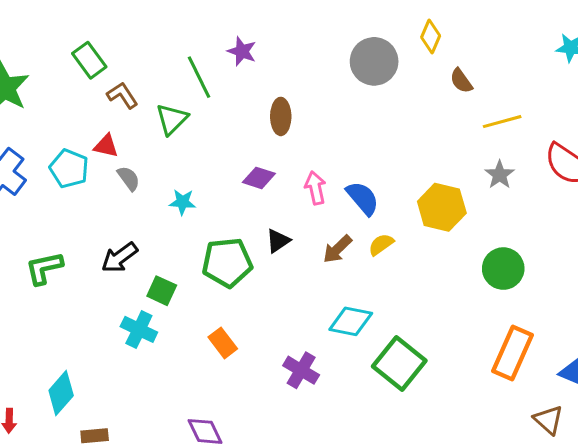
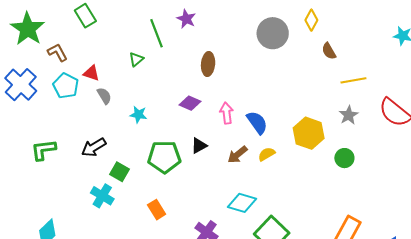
brown L-shape: (122, 95) -> (57, 52), moved
green triangle: (172, 119) -> (136, 59), size x0.7
green circle: (503, 269) -> (344, 158), moved, size x0.7

